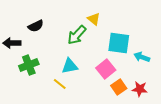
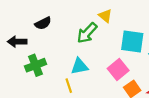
yellow line: (60, 84) -> (69, 86), turned 32

